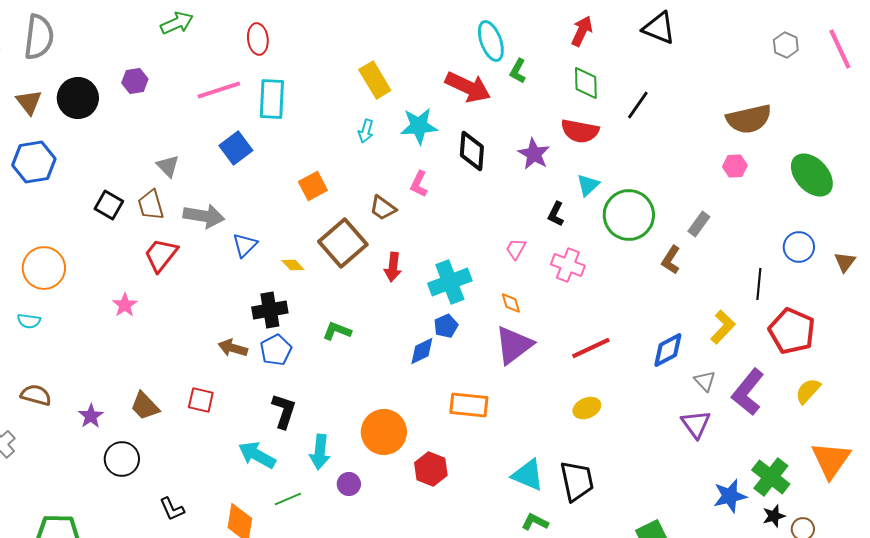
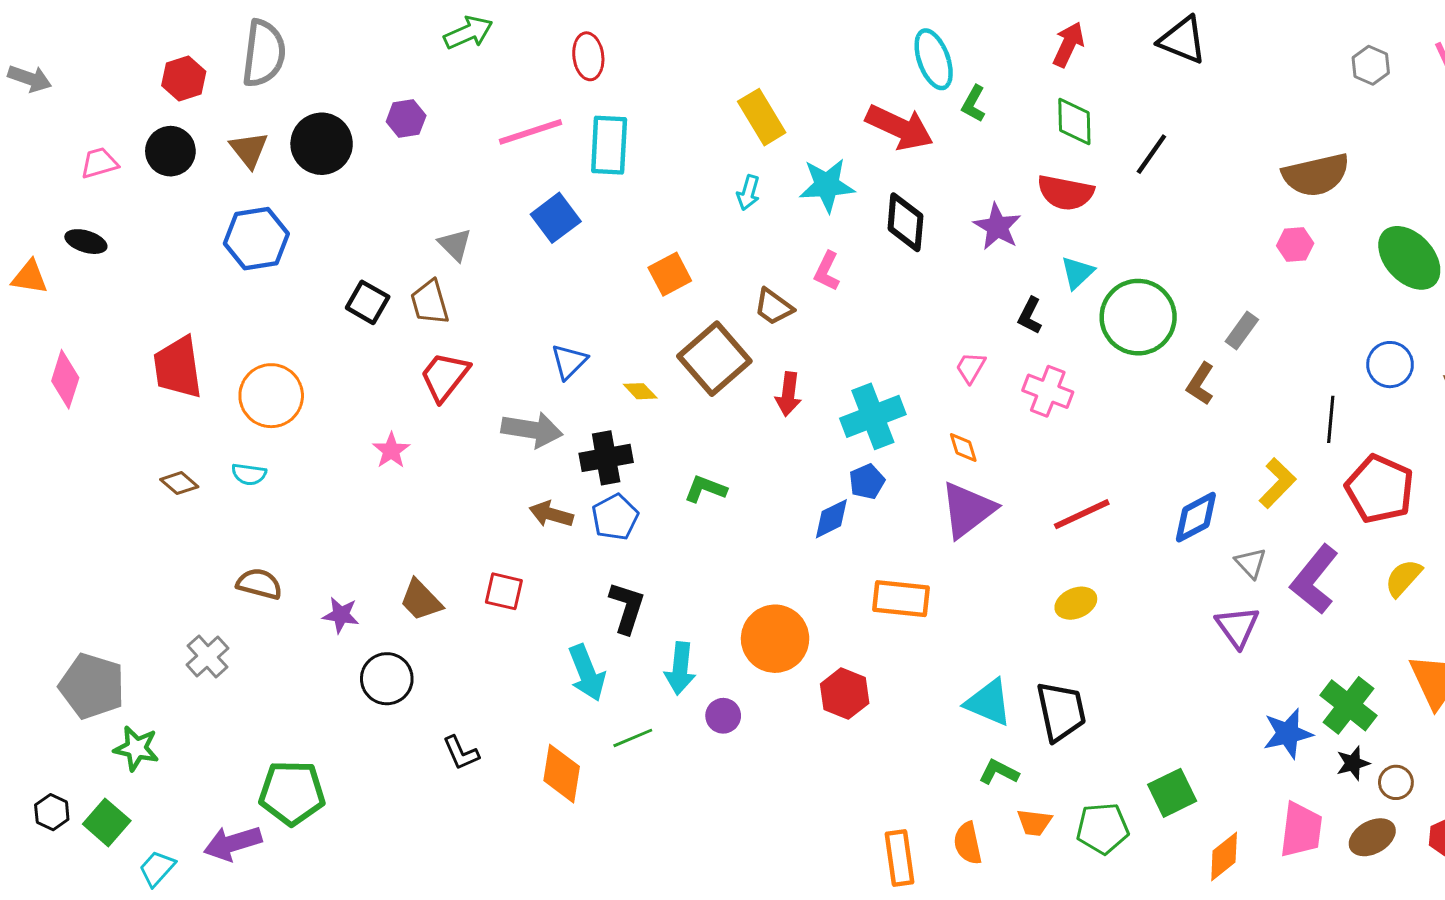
gray arrow: (204, 216) -> (532, 430), moved
purple star: (91, 416) -> (341, 615), turned -30
cyan arrow: (257, 455) -> (587, 673), turned -141

